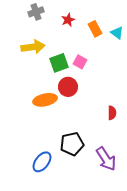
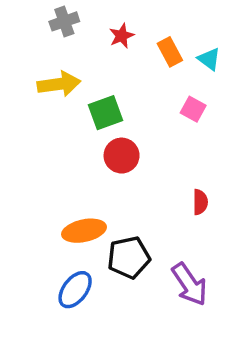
pink square: (80, 62) -> (193, 109), moved
orange ellipse: (45, 100) -> (84, 231), moved

